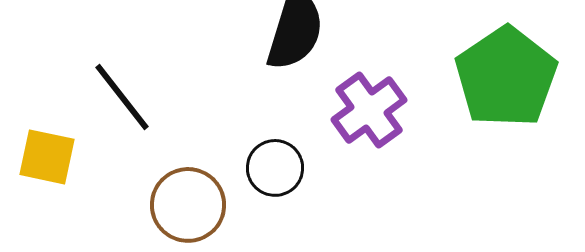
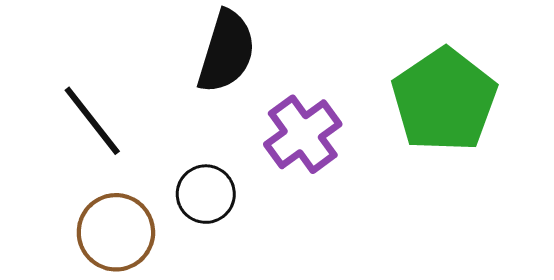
black line: (122, 97) -> (92, 121), moved

